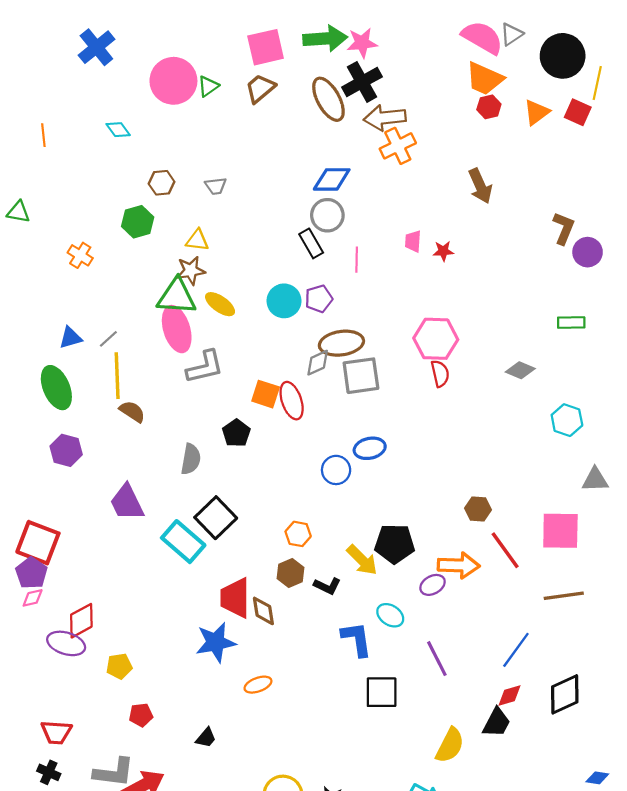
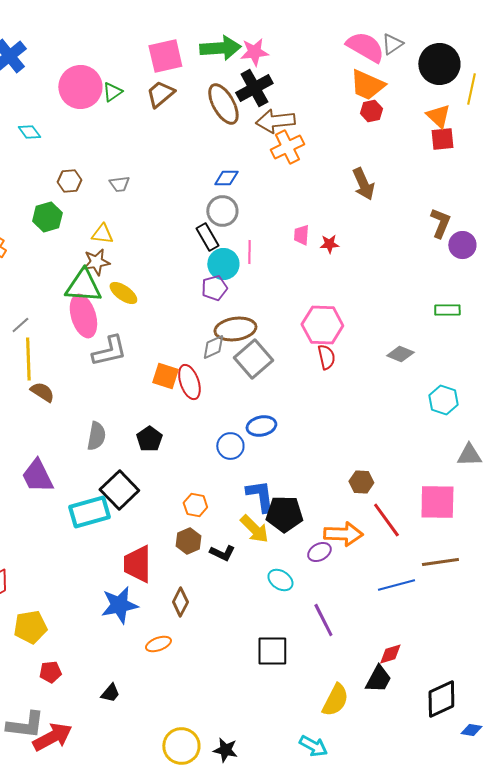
orange triangle: (537, 112) -> (438, 116), moved, turned -40
red square: (578, 112) -> (442, 139), moved, turned -30
blue diamond: (332, 179) -> (226, 178), size x0.7
cyan circle: (284, 301) -> (223, 264), moved
gray square: (361, 376) -> (253, 359), turned -33
black pentagon: (236, 433) -> (149, 439), moved
cyan rectangle: (183, 542) -> (89, 512), turned -57
brown diamond: (263, 611) -> (180, 602), moved, turned 36
blue L-shape: (357, 639) -> (260, 496), moved
blue line: (516, 650) -> (396, 585), moved, turned 39
yellow pentagon: (119, 666) -> (30, 627), size x1.4
black diamond: (565, 694) -> (441, 699), moved

